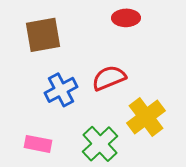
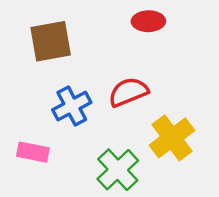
pink rectangle: (38, 144) -> (33, 152), moved

